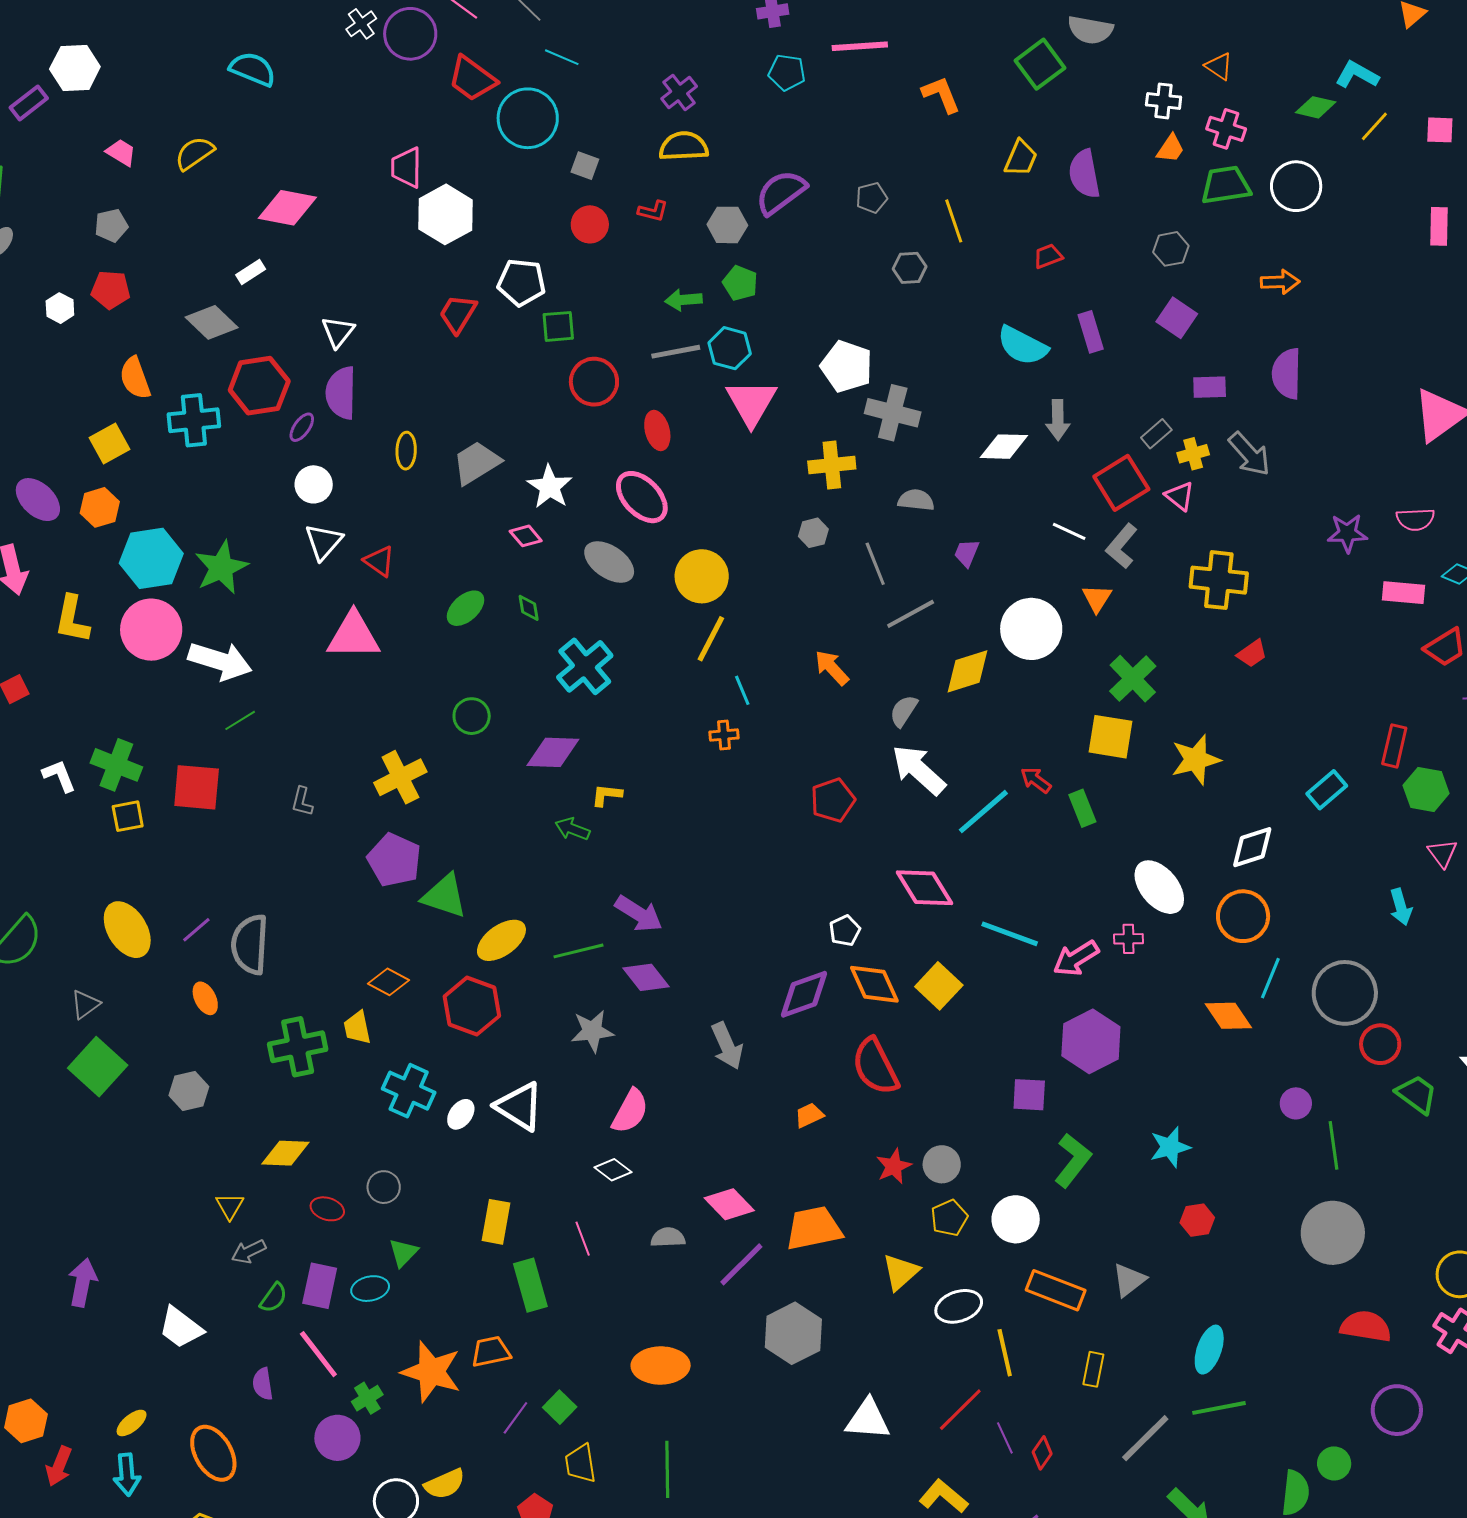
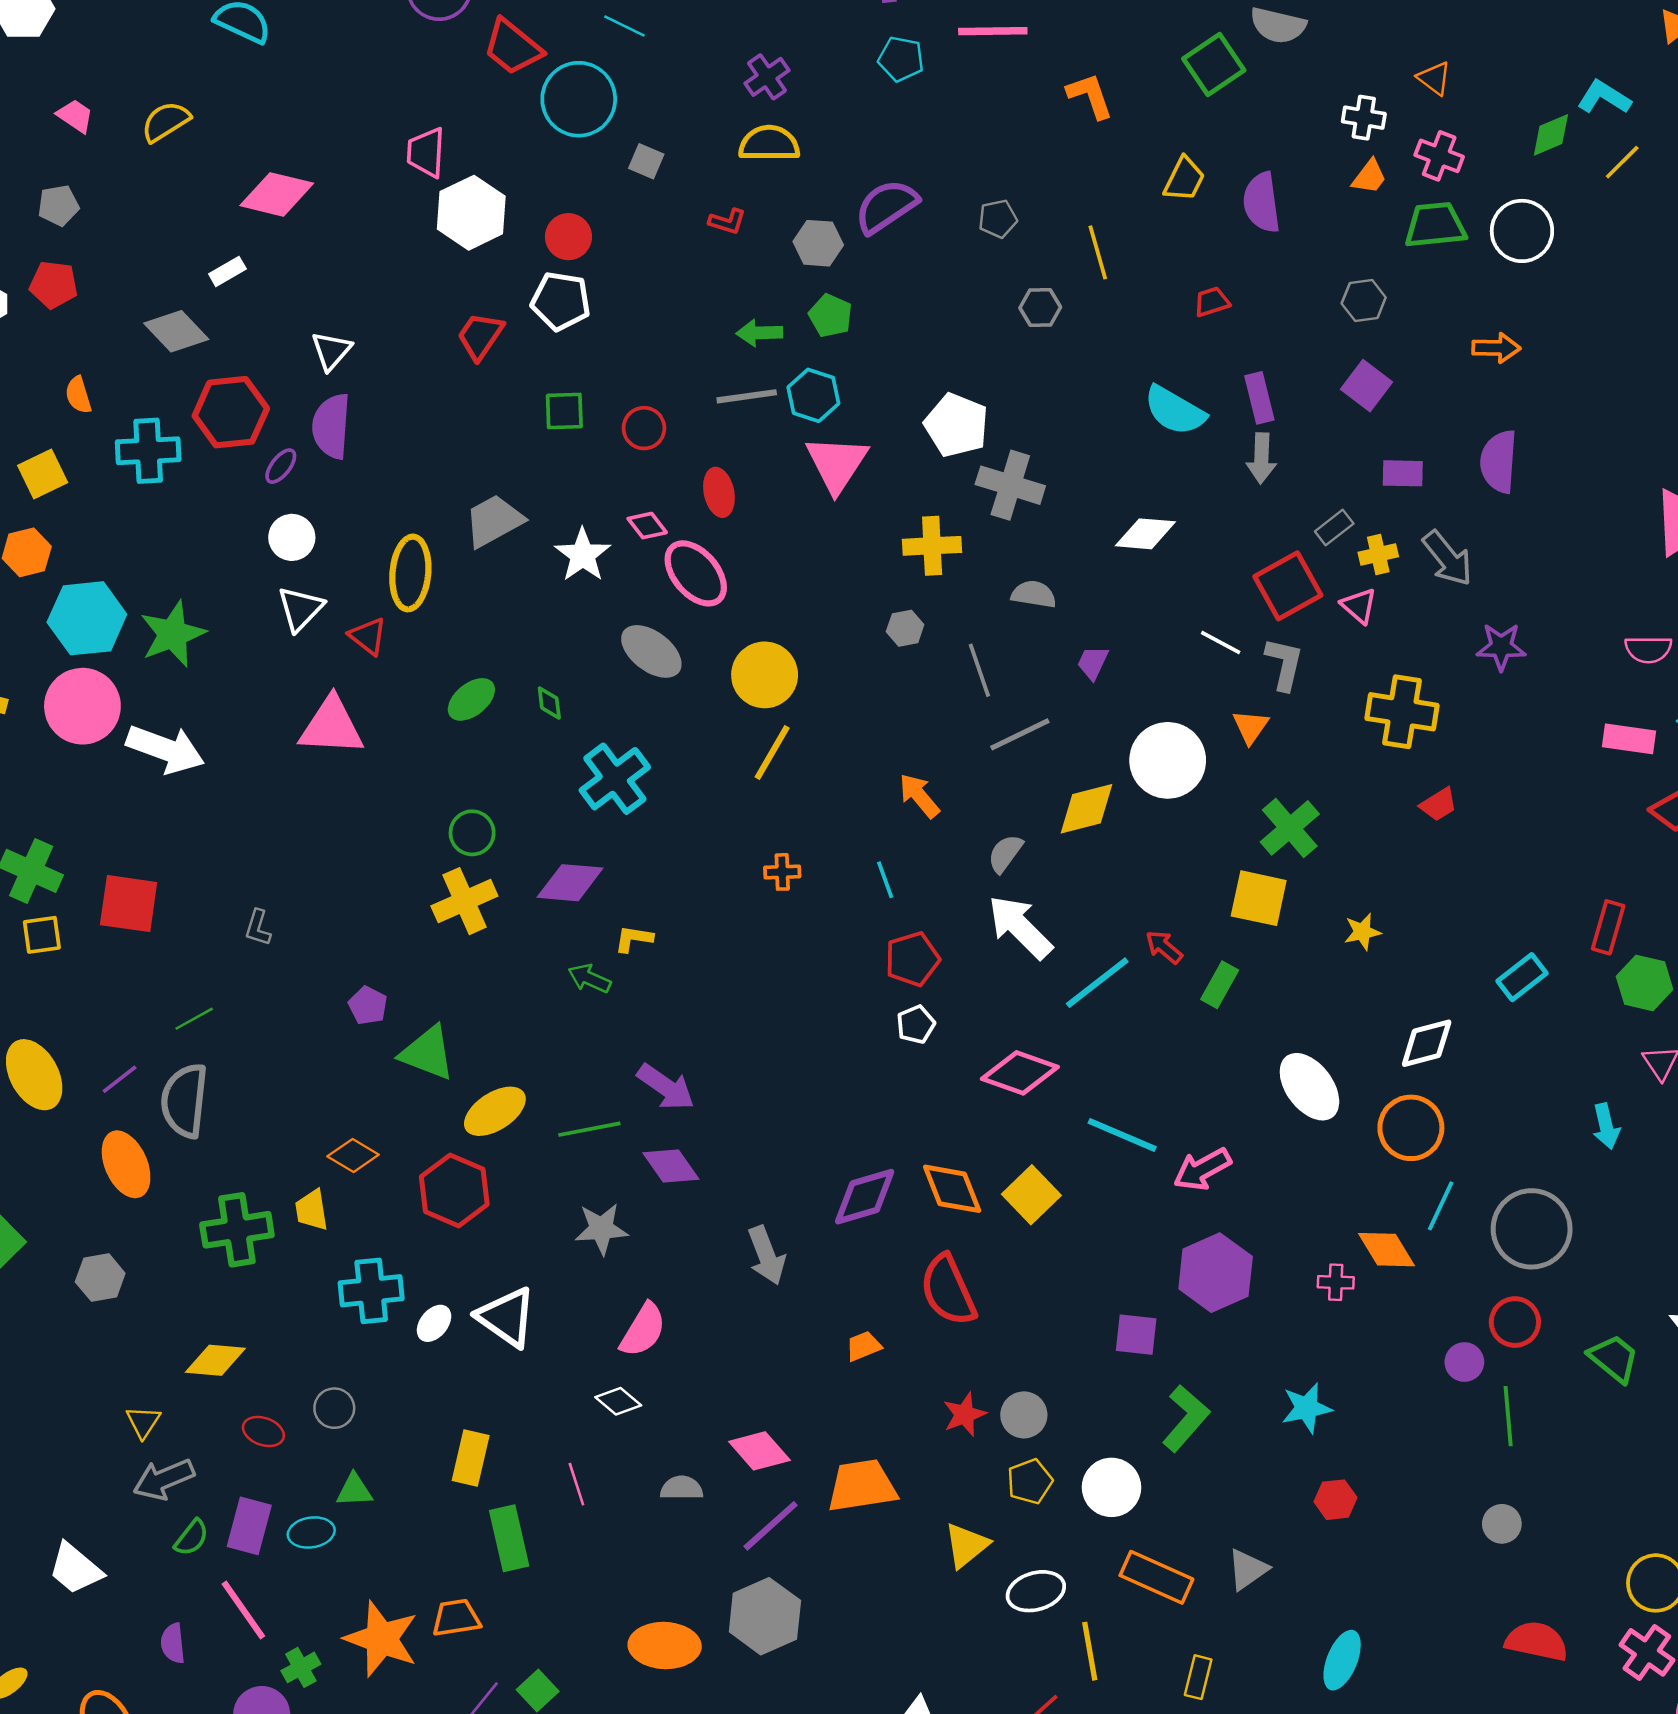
green diamond: (1316, 107) -> (1551, 135), turned -39
red circle: (590, 224) -> (568, 237), moved
green square: (558, 326) -> (564, 411), moved
orange semicircle: (135, 378) -> (78, 395), size x0.7
red circle: (594, 382) -> (644, 428), size x0.7
gray arrow: (1058, 420) -> (1261, 458), moved
yellow ellipse: (406, 451) -> (410, 573), moved, size x1.6
purple star: (1347, 533) -> (1501, 647), moved
pink diamond: (526, 536) -> (647, 526), moved
gray L-shape: (1122, 546) -> (1284, 664), turned 150
cyan line: (742, 690) -> (885, 880), moved
green line: (240, 720) -> (194, 1019), moved
yellow star: (1196, 760) -> (1362, 932), size x0.6
yellow cross: (400, 777) -> (464, 901), moved
green rectangle: (1082, 808) -> (1220, 985), turned 48
purple pentagon: (394, 860) -> (368, 1006), size x0.6
pink diamond: (925, 888) -> (1020, 1073), turned -42
white pentagon: (845, 931) -> (916, 1024), moved
pink cross: (1128, 939) -> (1336, 1282), moved
orange ellipse: (205, 998) -> (126, 1164), size x1.6
red circle: (1380, 1044) -> (1515, 1322), moved
cyan cross: (409, 1091) -> (371, 1291), turned -33
gray circle: (1333, 1233) -> (1502, 1524), size x0.5
gray arrow: (249, 1252) -> (164, 1479), size x1.4
green triangle: (403, 1253) -> (354, 1490), turned 40
gray hexagon: (793, 1333) -> (765, 1616), moved

